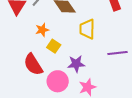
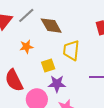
yellow square: (54, 46) -> (48, 66), moved, turned 32

